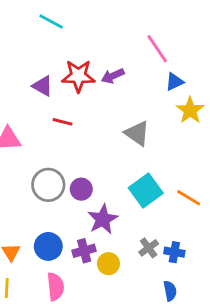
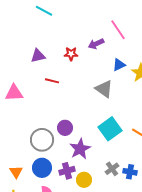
red star: (78, 76) -> (71, 54), moved, size x0.6
purple arrow: (113, 76) -> (96, 44), moved
blue triangle: (174, 82) -> (119, 65), moved
purple triangle: (43, 86) -> (38, 56), turned -42
gray circle: (48, 185) -> (42, 140), moved

